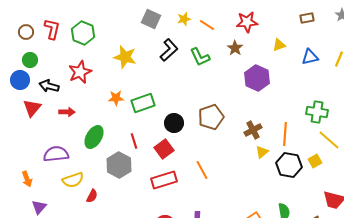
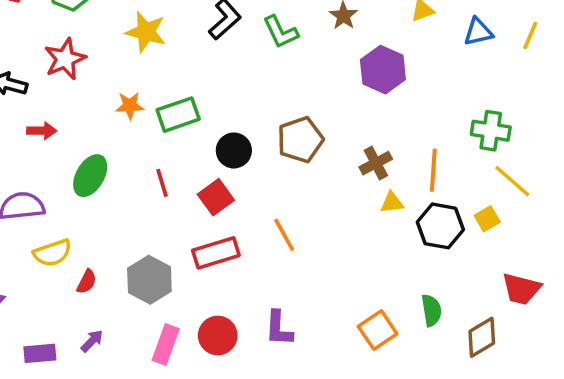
yellow triangle: (262, 152) -> (392, 203), turned 32
gray hexagon: (119, 165) -> (149, 280), moved

